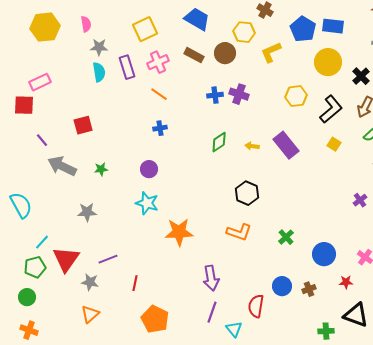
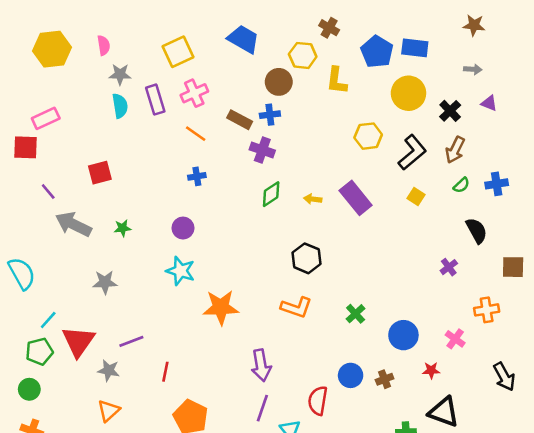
yellow L-shape: (271, 52) -> (337, 81), turned -60
brown rectangle: (194, 55) -> (240, 120), moved
purple cross: (239, 94) -> (262, 150), moved
blue cross: (215, 95) -> (270, 115), moved

